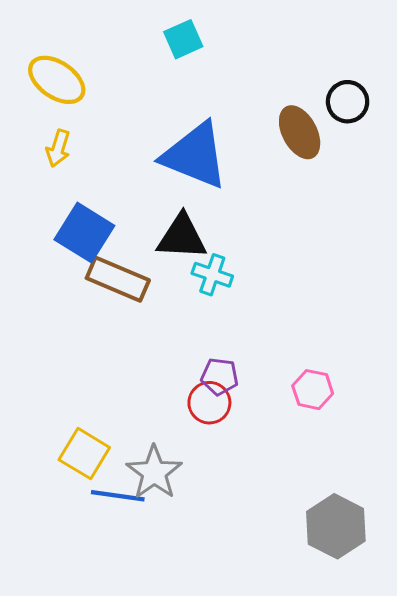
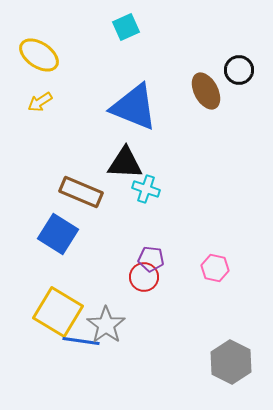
yellow arrow: (58, 148) -> (40, 102), turned 40
blue square: (84, 233) -> (58, 234), moved
yellow square: (84, 454) -> (58, 312), size x1.4

